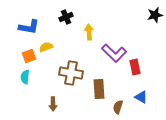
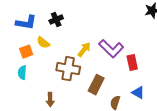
black cross: (66, 17) -> (56, 20), moved
yellow arrow: (89, 32) -> (84, 50), moved, turned 42
yellow semicircle: (46, 47) -> (43, 43), turned -120
brown rectangle: (99, 89) -> (96, 85), turned 30

